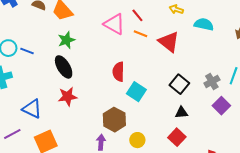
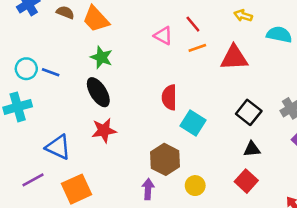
pink triangle: (114, 24) -> (163, 36), size x0.7
orange line: (140, 34) -> (197, 48), turned -40
green star: (66, 40) -> (101, 57), turned -30
red triangle: (169, 42) -> (234, 58), turned -40

